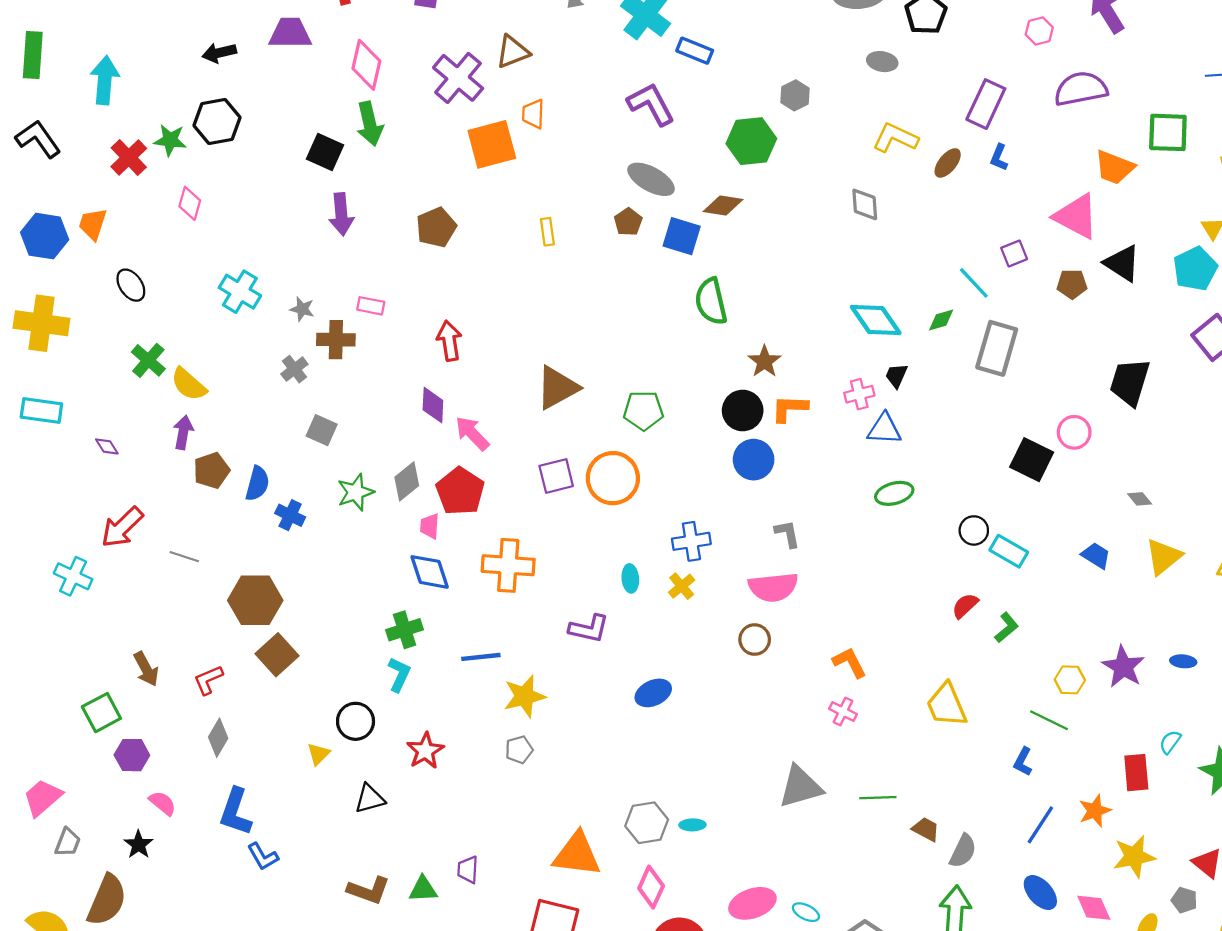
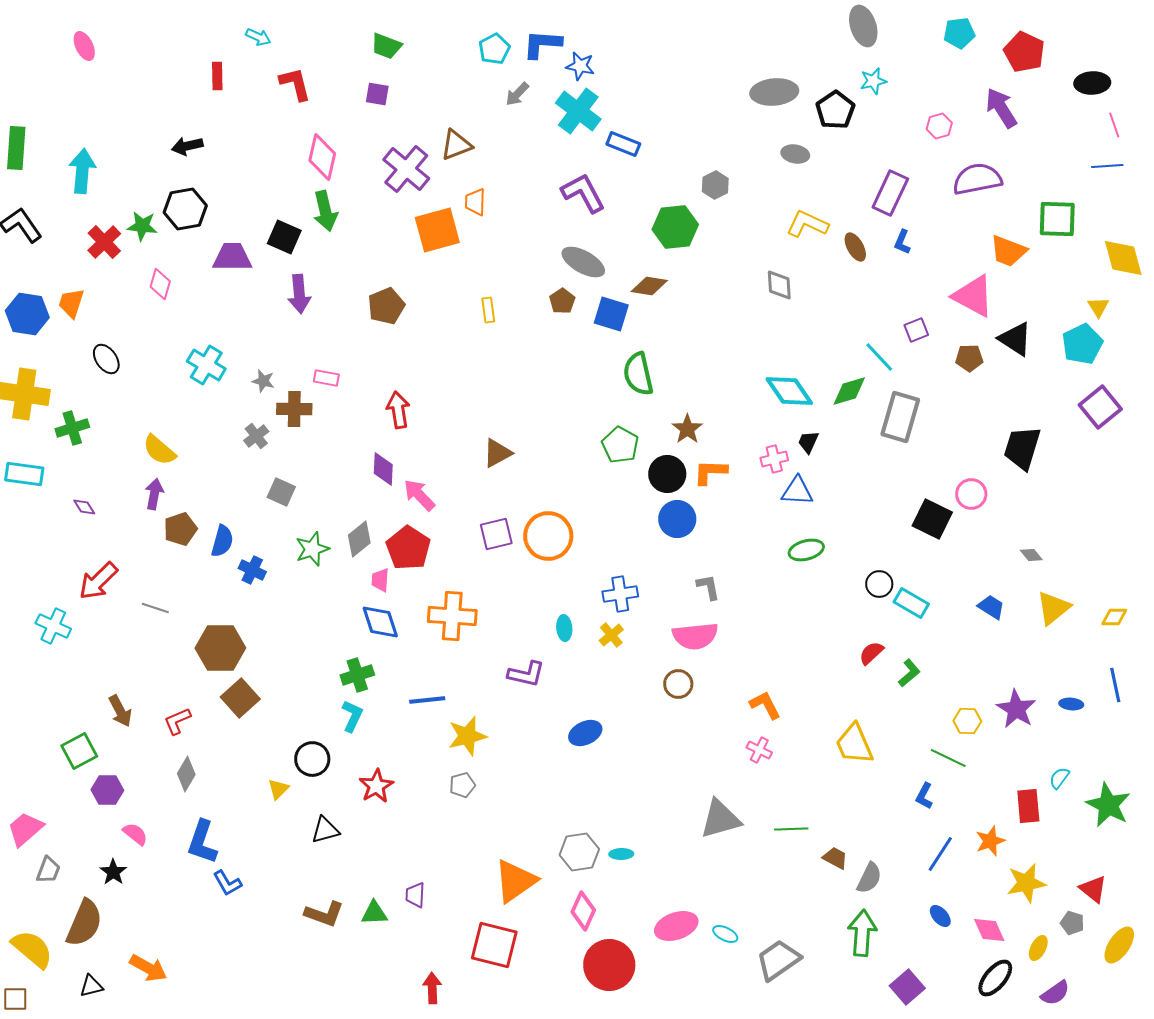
purple trapezoid: (290, 33) -> (232, 257), moved
brown ellipse: (948, 163) -> (855, 247), turned -68
green diamond: (941, 320) -> (849, 391), size x1.4
green cross: (148, 360) -> (72, 428), moved, turned 32
brown triangle: (557, 388) -> (497, 453), size x0.7
green pentagon: (643, 411) -> (620, 445), moved, turned 30
orange triangle: (577, 854) -> (515, 881), turned -42
blue ellipse: (1040, 893) -> (940, 916), size x0.7

